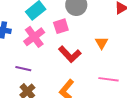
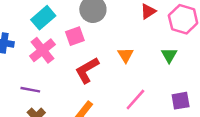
red L-shape: (70, 54) -> (87, 70), turned 105
pink line: (109, 79) -> (135, 100), turned -54

